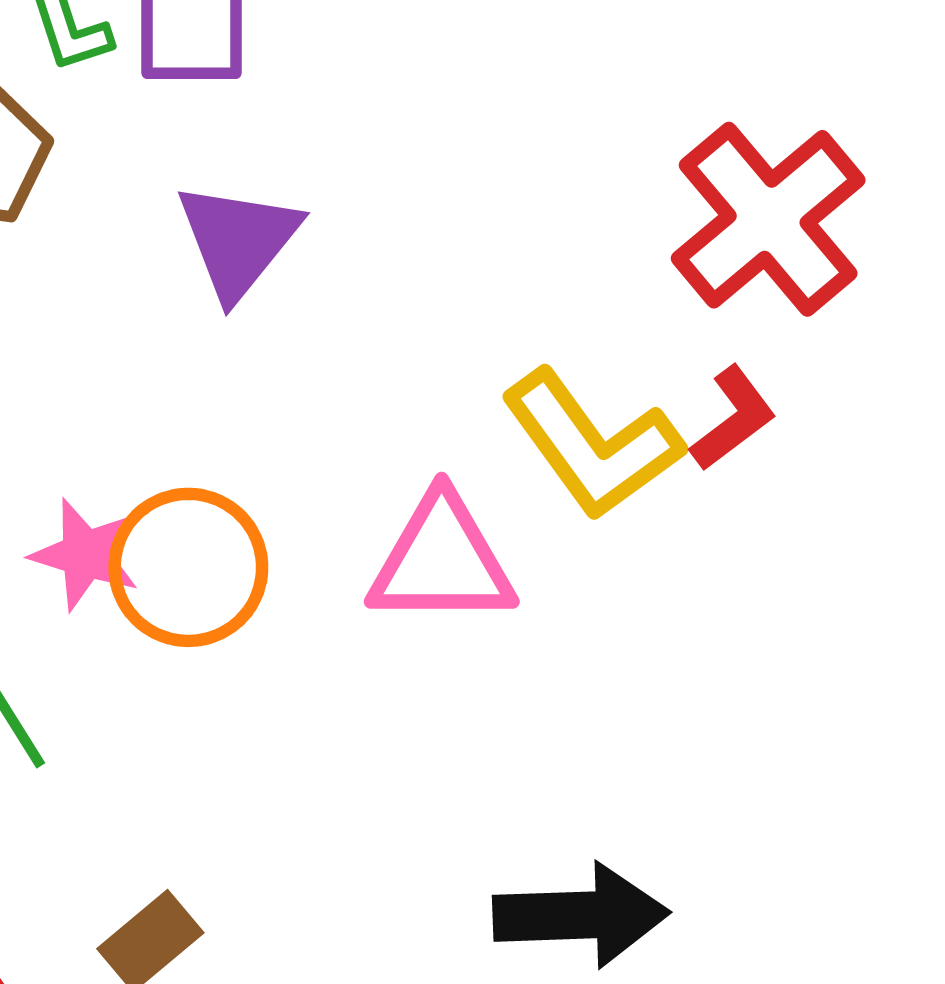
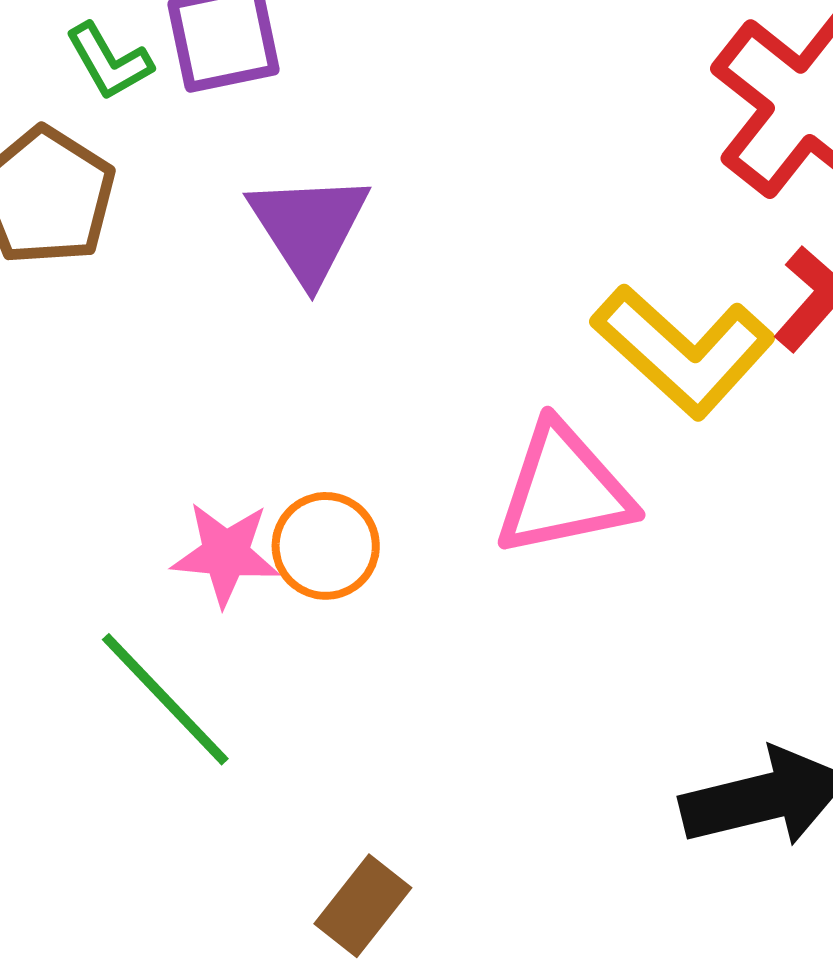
orange circle: (188, 567) -> (326, 546), size x0.7

